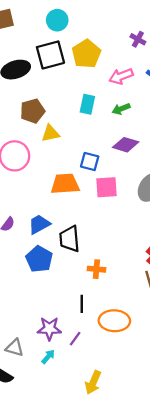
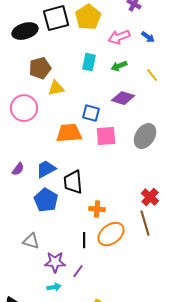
orange ellipse: (114, 321) -> (111, 234), moved, turned -40
gray triangle: (15, 348) -> (31, 241), moved
cyan arrow: (48, 357) -> (54, 287), turned 40

